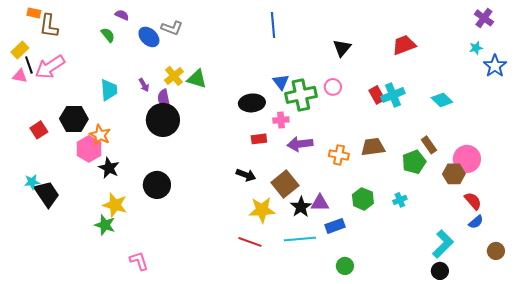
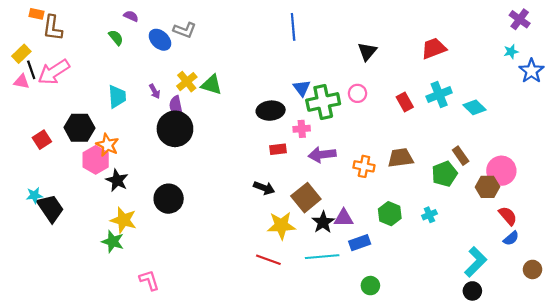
cyan cross: (393, 95) -> (439, 94), moved

